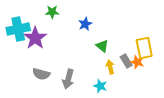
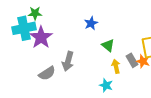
green star: (52, 12) -> (35, 13), moved
gray semicircle: (41, 74) -> (47, 73), turned -48
gray arrow: (68, 79) -> (68, 61), moved

